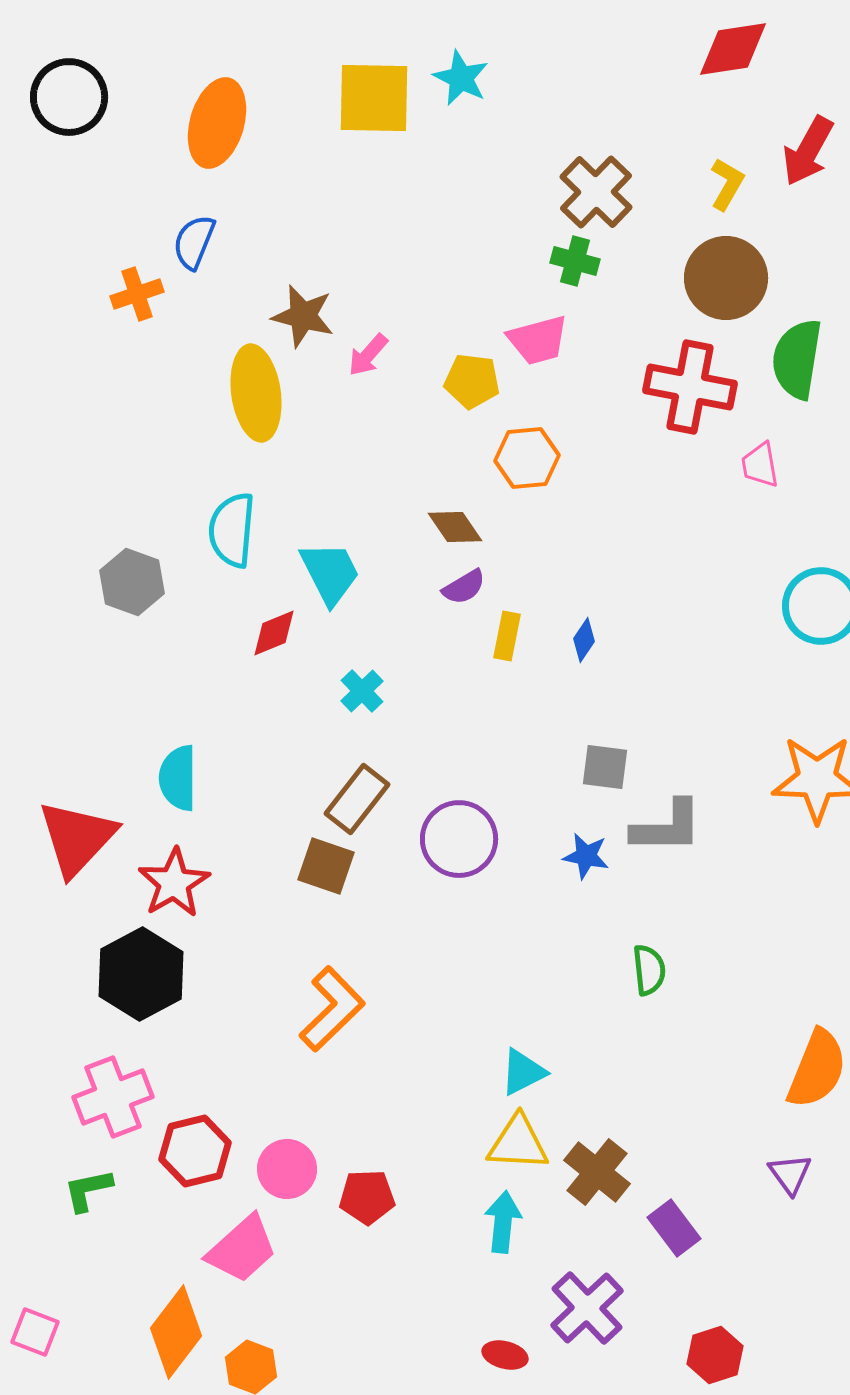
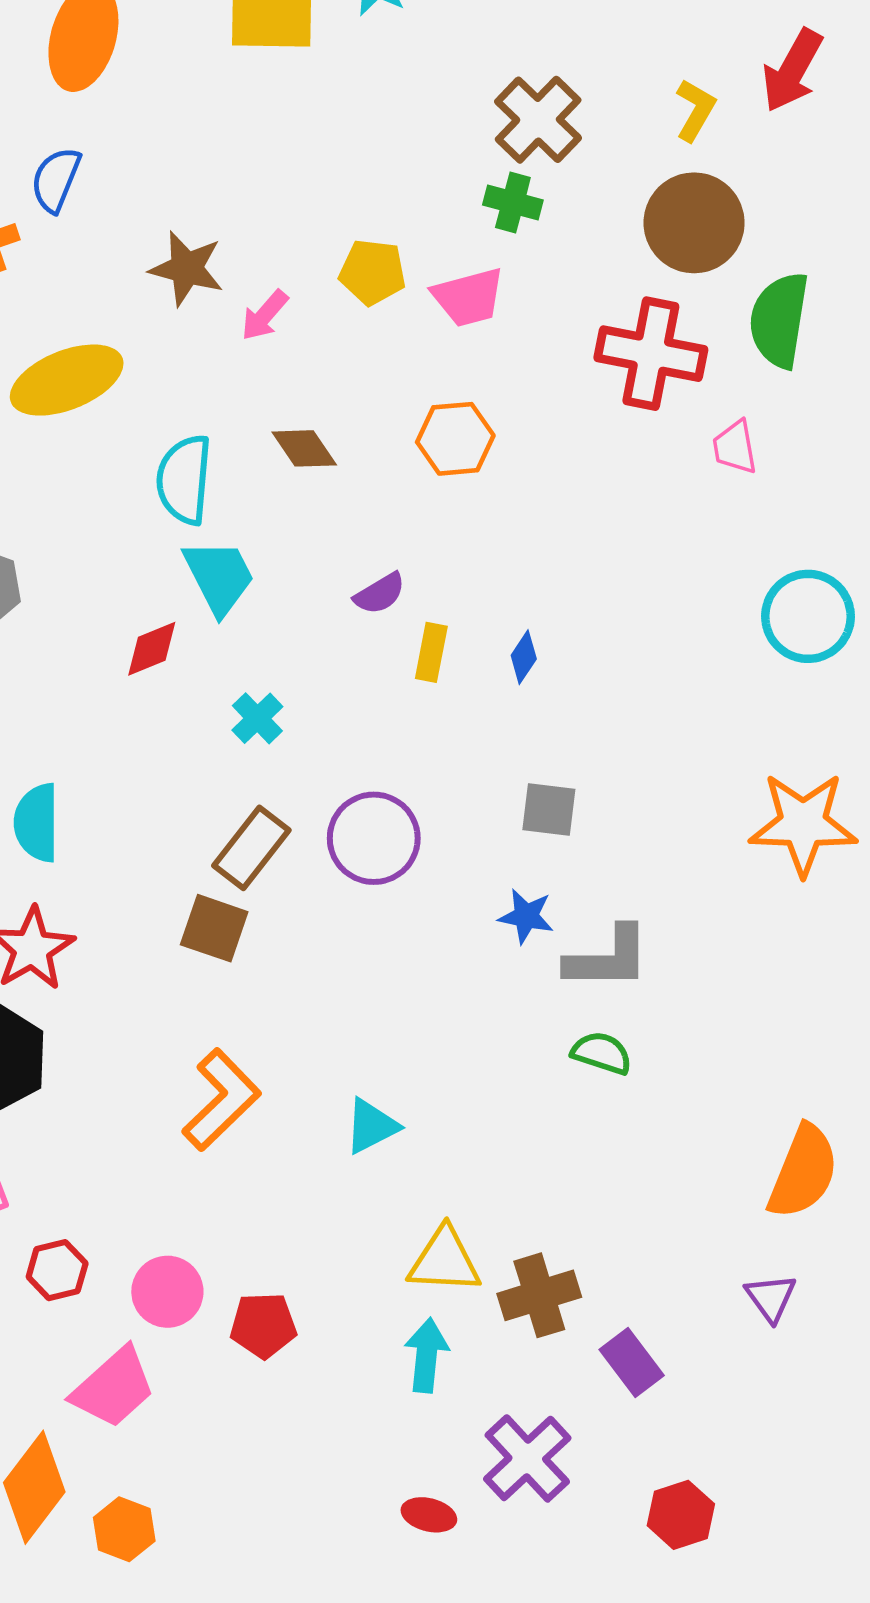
yellow pentagon: (472, 381) -> (373, 272), moved
yellow ellipse: (256, 393) -> (67, 380), moved, turned 76
brown diamond: (455, 527) -> (304, 448), moved
cyan semicircle: (232, 530) -> (184, 480), moved
gray L-shape: (667, 827) -> (608, 958), moved
purple circle: (459, 839) -> (374, 838), moved
green semicircle: (649, 970) -> (602, 1053), turned -66
cyan triangle: (523, 1072) -> (371, 1126), moved
red hexagon: (195, 1151) -> (57, 1270), size x0.7
brown cross: (597, 1172) -> (539, 1295), turned 34

